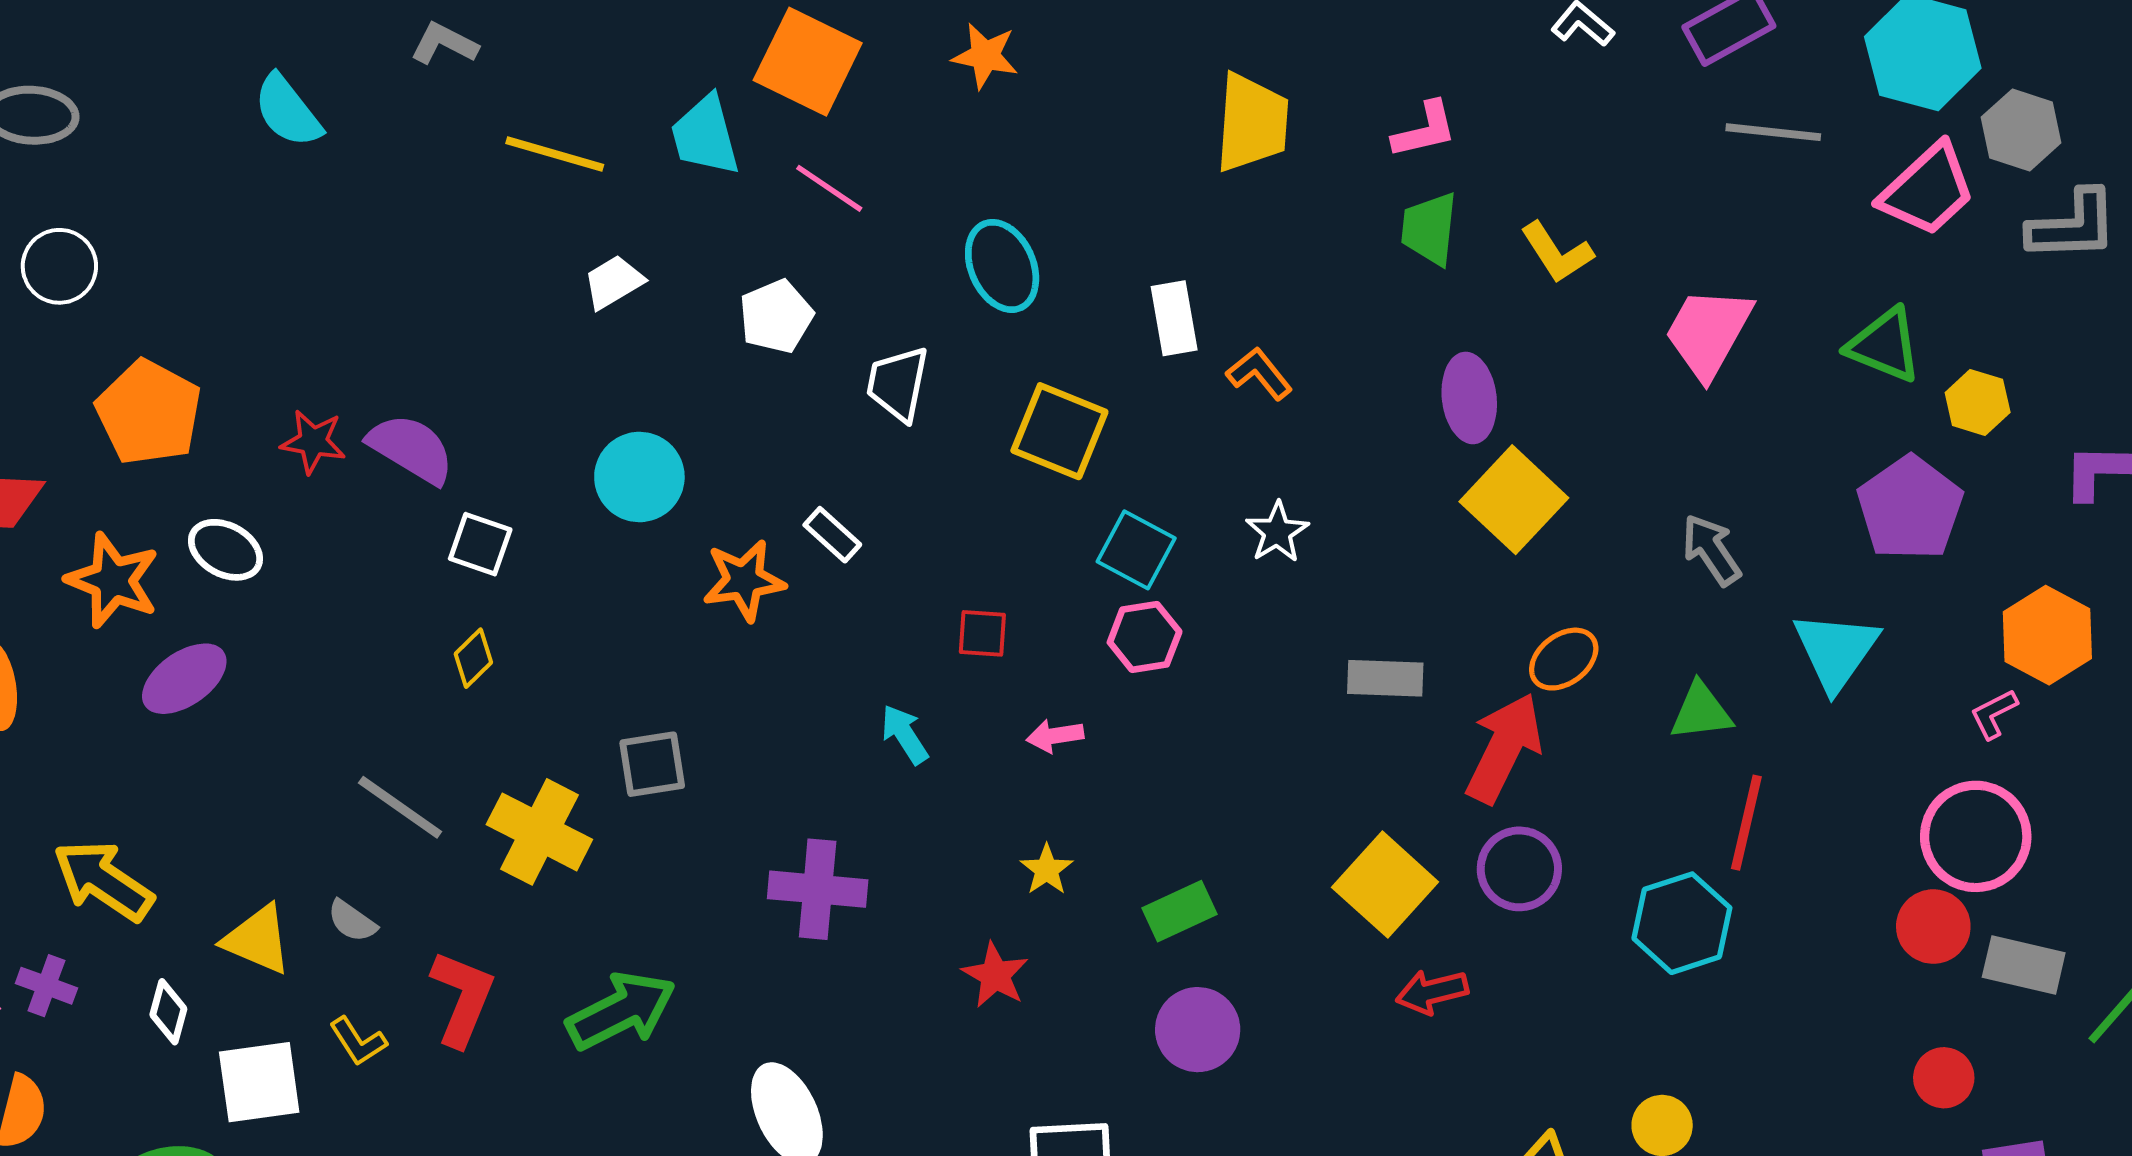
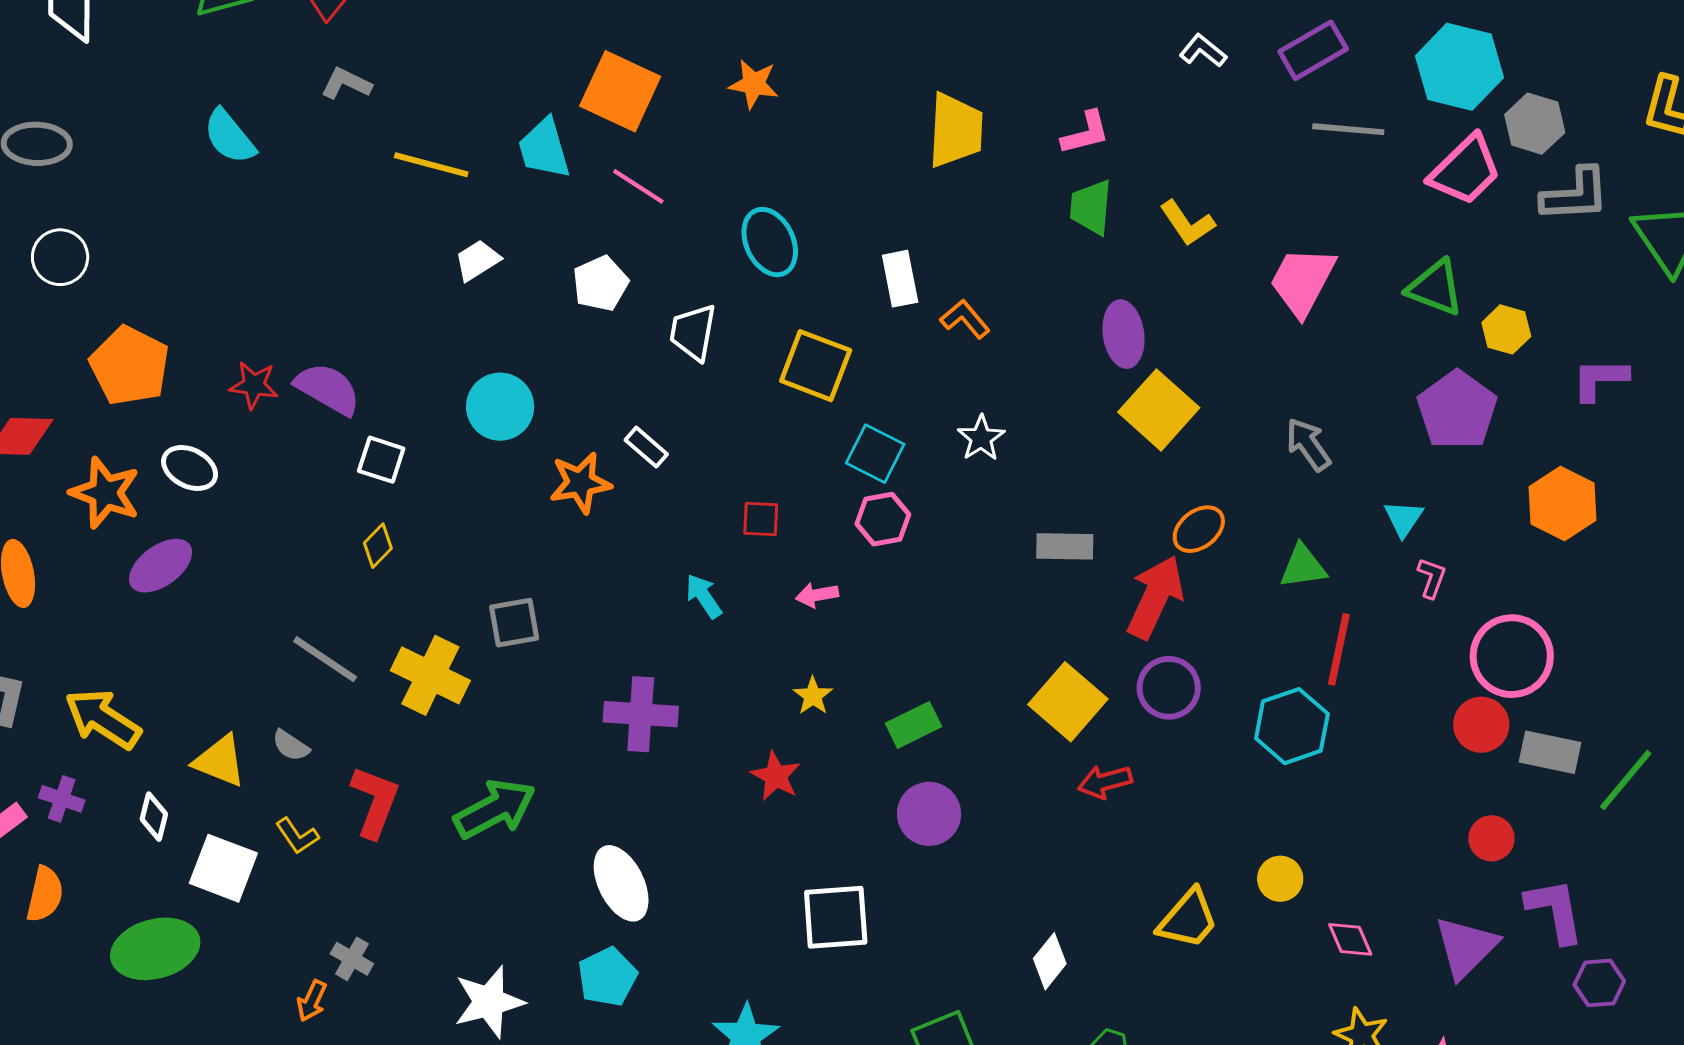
cyan triangle: (1836, 651) -> (1404, 518), size x0.6
pink L-shape: (1994, 714) -> (1432, 578), moved, turned 138
white square: (259, 1082) -> (223, 868), turned 30

